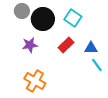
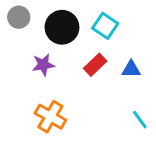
gray circle: (22, 11) -> (19, 17), moved
cyan line: (97, 65) -> (140, 120), moved

